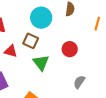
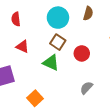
brown square: (31, 41) -> (58, 42), moved
green triangle: (41, 63) -> (51, 63), turned -36

